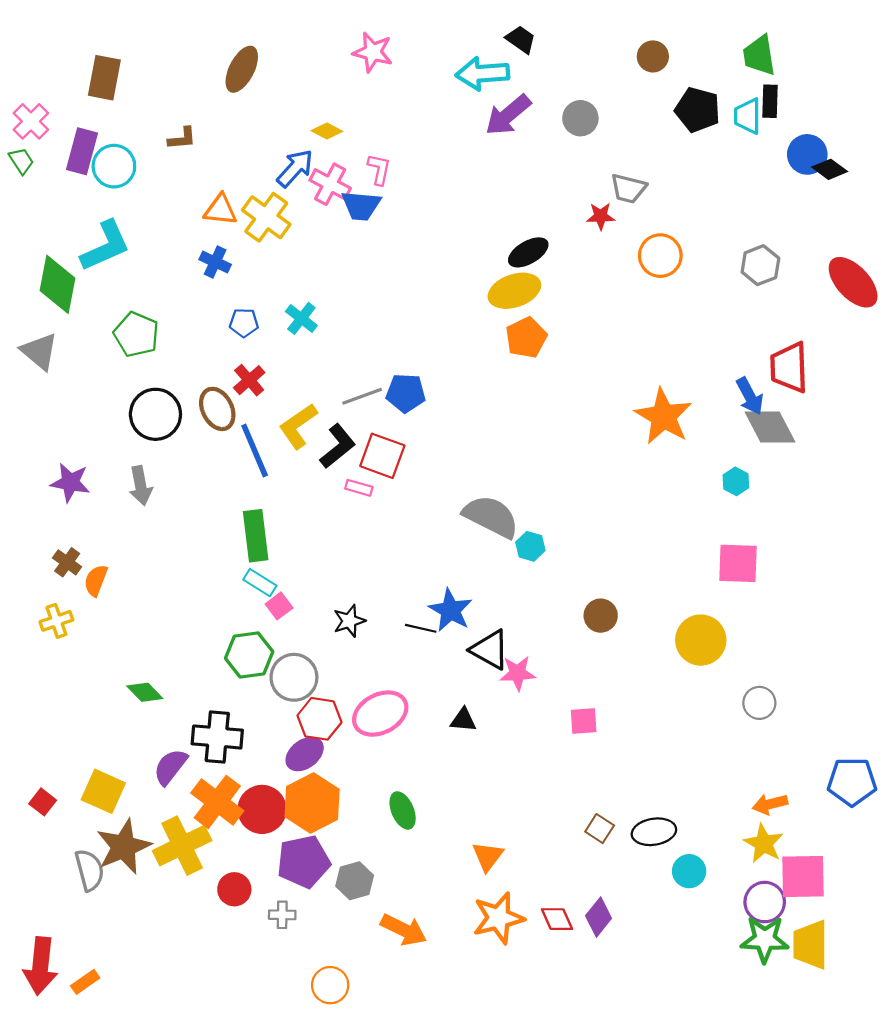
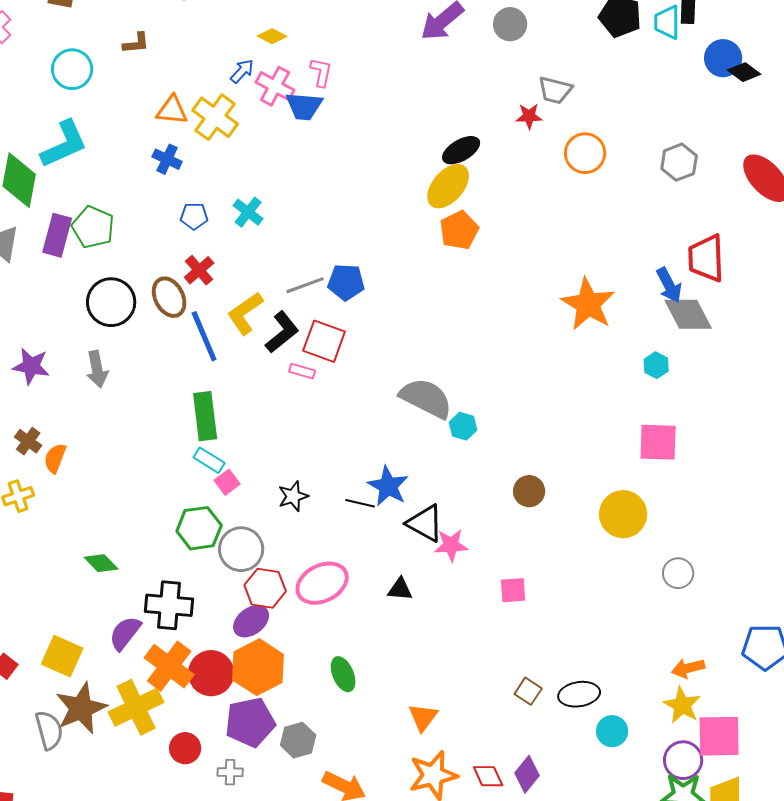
purple rectangle: (82, 151) -> (57, 235), moved
blue arrow: (295, 168) -> (242, 71), size x0.7
yellow ellipse: (514, 291) -> (448, 186), turned -30

